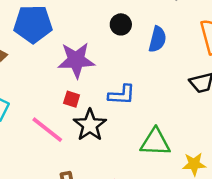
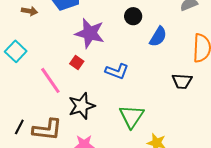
black star: (90, 125) -> (82, 106), moved
green triangle: (155, 142) -> (132, 116), turned 44

